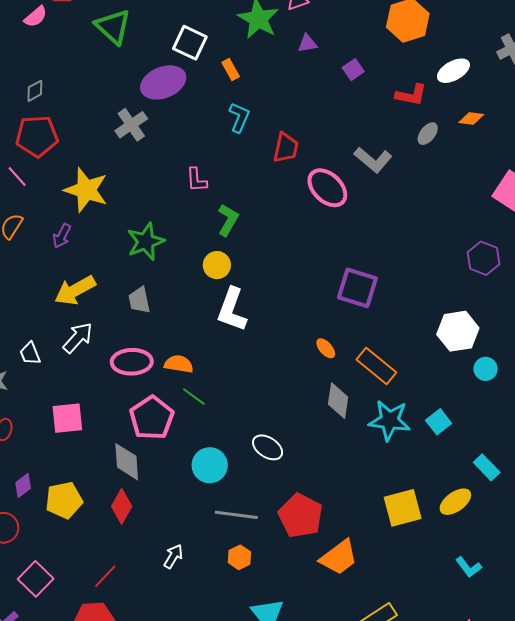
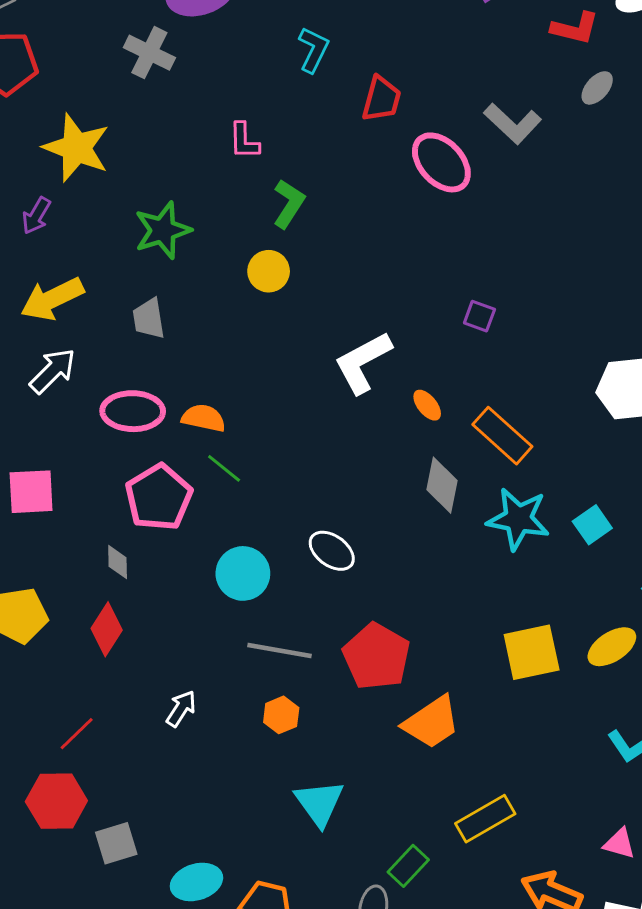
gray cross: (131, 125) -> (149, 53), turned -32
purple square: (357, 288) -> (479, 316), size x0.5
white L-shape: (232, 310) -> (363, 362), moved, turned 39
gray diamond: (127, 462) -> (118, 562), size x0.6

